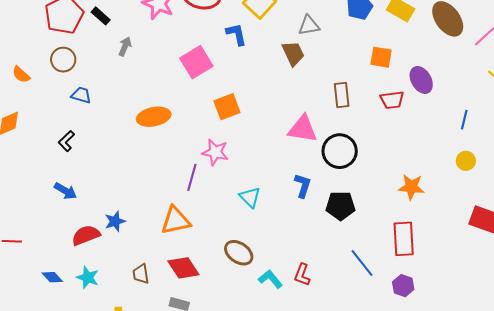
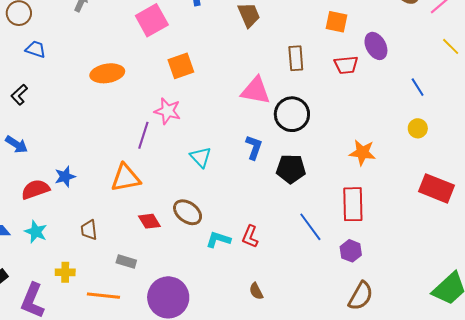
blue line: (464, 120) -> (418, 87), turned -48
red diamond: (183, 268) -> (149, 221), moved, size x0.7
cyan L-shape: (270, 279) -> (218, 240), turned -35

